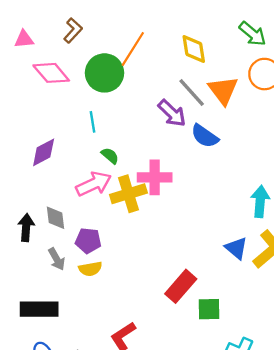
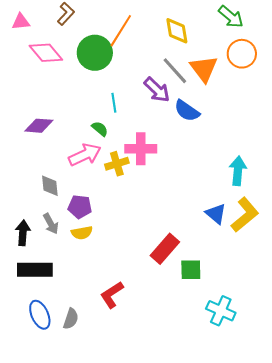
cyan line: (93, 122) -> (114, 103), moved
purple diamond: (44, 152) -> (39, 126), turned 32
yellow cross: (128, 194) -> (117, 164), size x0.7
black arrow: (26, 227) -> (23, 233), moved

